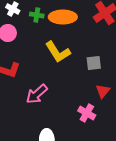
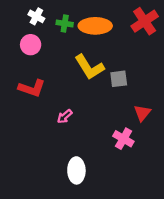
gray square: (94, 63) -> (119, 79), moved
pink arrow: (37, 94) -> (65, 116), size x0.6

